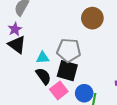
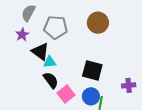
black triangle: (17, 45) -> (40, 52), moved
gray pentagon: (69, 50) -> (56, 27), moved
black square: (67, 71) -> (92, 70), moved

